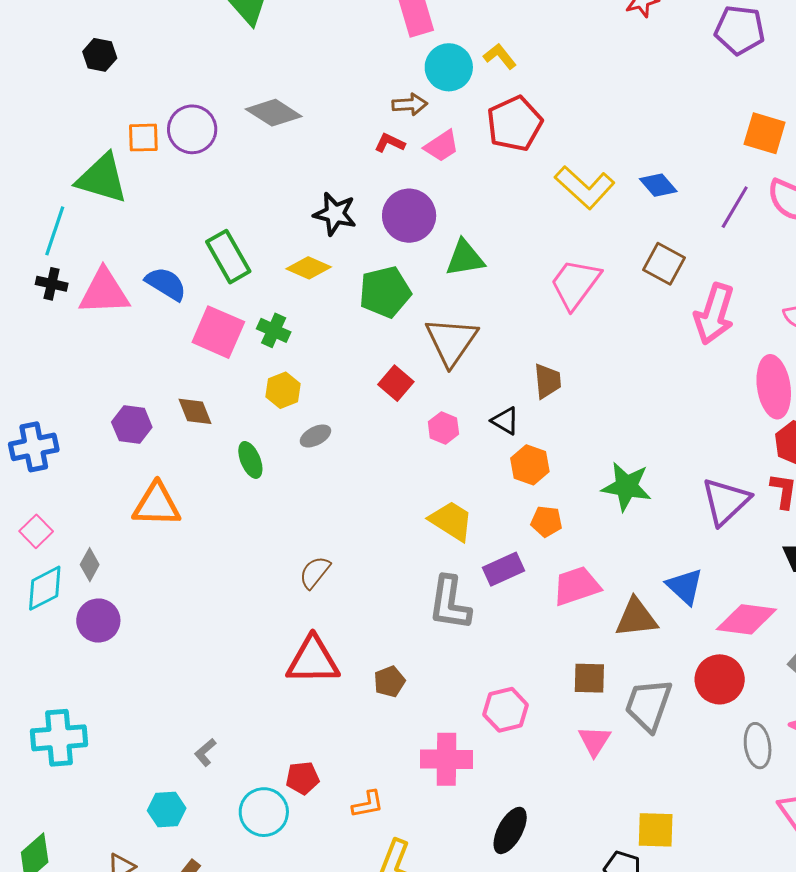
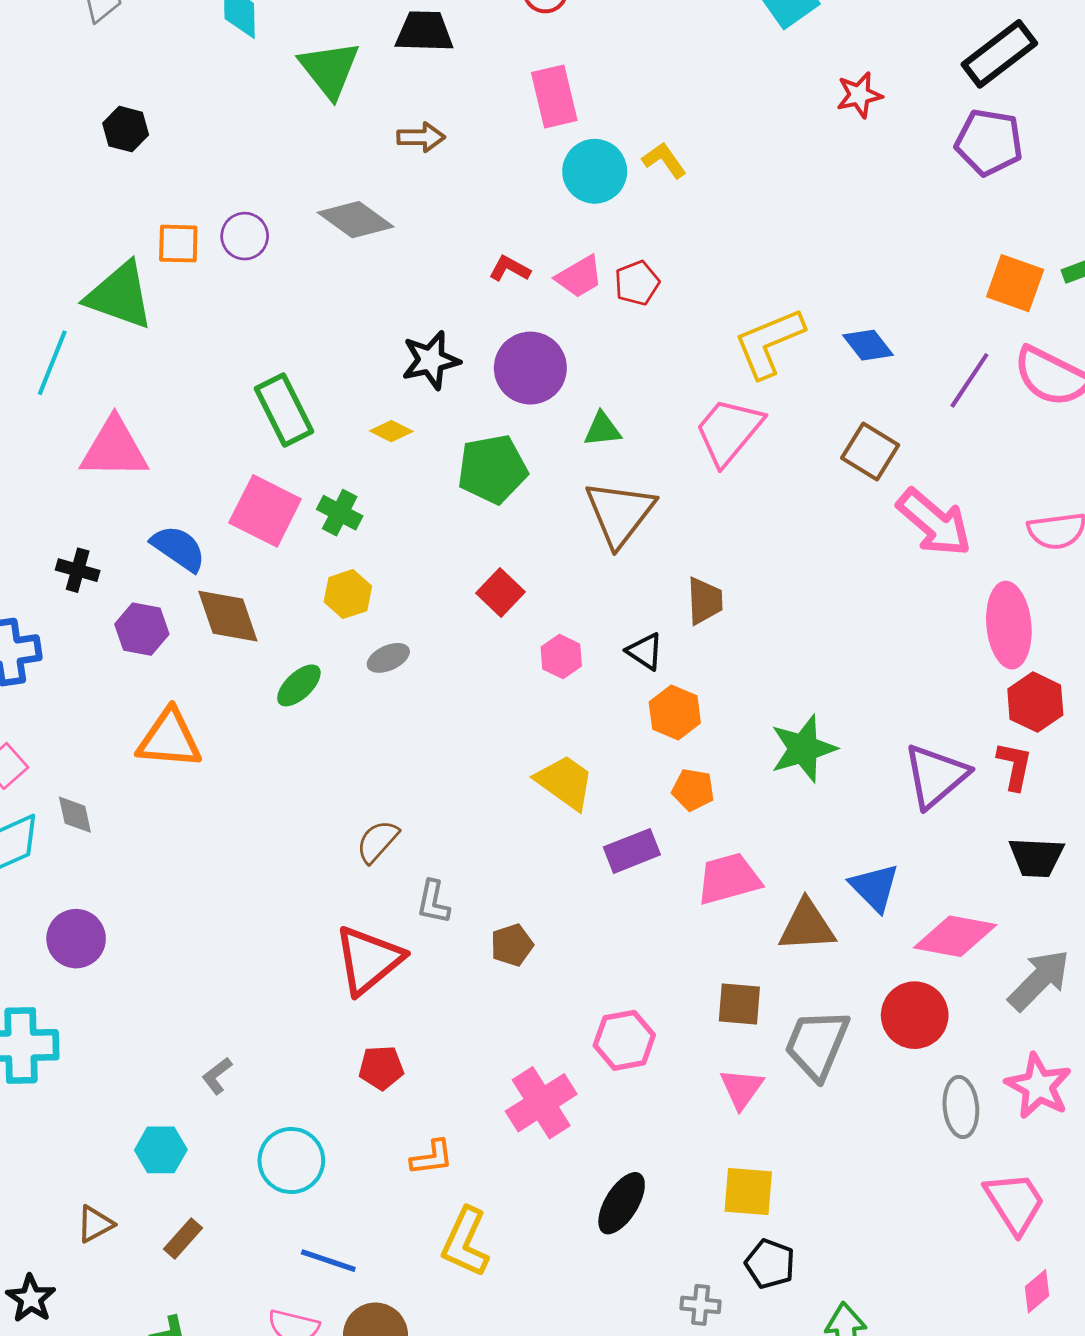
brown arrow: (410, 104) -> (421, 137), moved
red pentagon: (515, 124) -> (637, 283), moved, size x0.6
purple circle: (192, 129) -> (245, 236), size x0.7
yellow L-shape: (585, 187) -> (769, 343), turned 112
black star: (335, 214) -> (431, 360), turned -30
green triangle: (465, 258) -> (602, 429), size x0.7
yellow diamond: (309, 268) -> (391, 431), size x0.7
black cross: (52, 284) -> (78, 570), moved
blue semicircle: (166, 284) -> (178, 548), moved
pink trapezoid: (575, 284) -> (729, 431), moved
pink arrow: (714, 314) -> (934, 523), turned -70
brown triangle: (451, 341) -> (620, 513), moved
brown diamond: (195, 411) -> (228, 616), size x1.4
green ellipse: (250, 460) -> (299, 685), turned 66
green star: (626, 487) -> (803, 749), turned -30
gray diamond: (90, 565) -> (75, 815), turned -44
gray L-shape: (450, 603) -> (433, 902), moved, size x0.6
purple circle: (98, 621) -> (76, 939), moved
red triangle: (313, 660) -> (368, 960), turned -42
brown pentagon: (389, 682) -> (512, 945), moved
pink cross: (446, 759) -> (541, 1103), turned -36
red pentagon: (303, 778) -> (381, 1068), moved
yellow square: (656, 830) -> (748, 1192), moved

